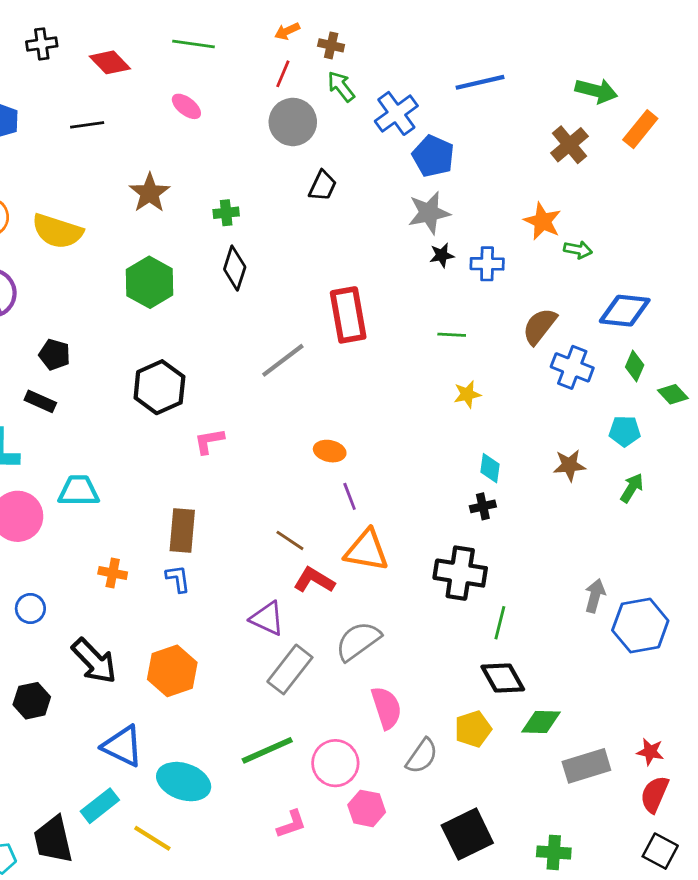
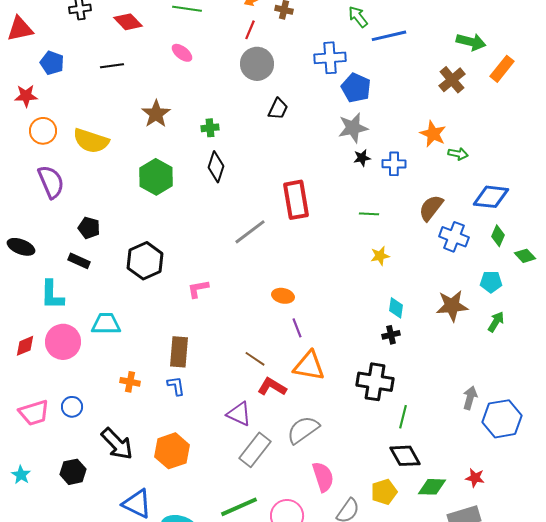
green arrow: (341, 87) -> (358, 17), moved
blue cross: (396, 113) -> (330, 58), turned 32
black hexagon: (159, 387) -> (145, 261), moved
brown star: (569, 465) -> (452, 306), size x1.4
red star: (650, 752) -> (475, 478), moved

